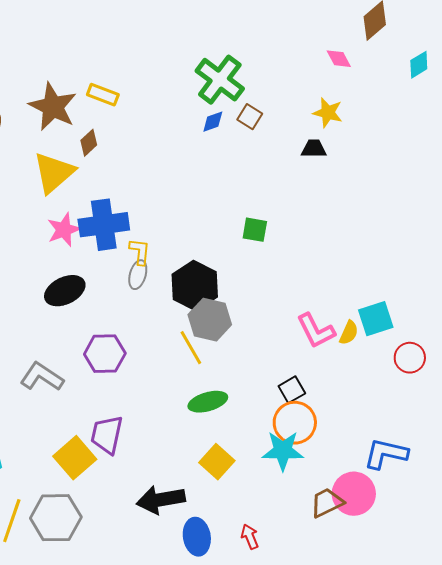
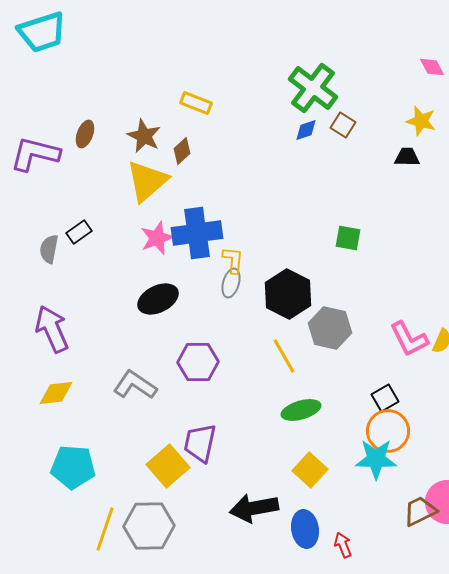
brown star: (53, 107) -> (144, 136), moved, size x0.7
gray hexagon: (210, 320) -> (330, 328), moved
blue ellipse: (197, 537) -> (305, 529), moved

